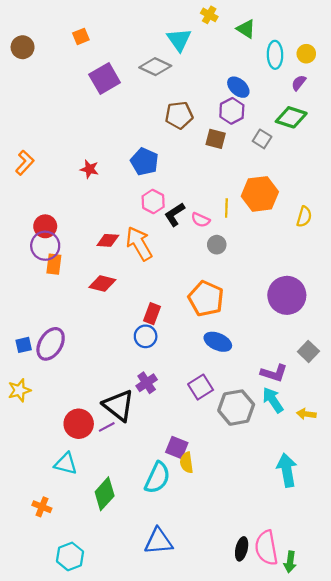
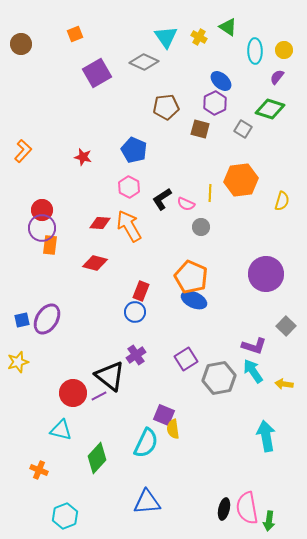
yellow cross: (209, 15) -> (199, 37), moved
pink hexagon: (153, 201) -> (129, 187), moved
blue ellipse: (218, 342) -> (194, 300), moved

